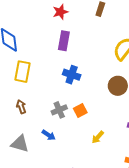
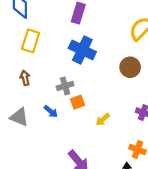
blue cross: (72, 75) -> (82, 50), size x1.4
orange square: (80, 110) -> (78, 102), moved

